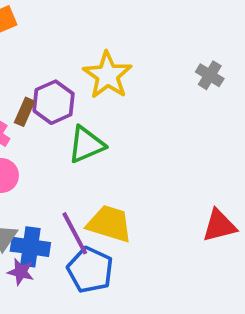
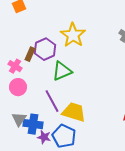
purple line: (75, 233) -> (52, 101), moved
purple star: (21, 272) -> (44, 137), moved

